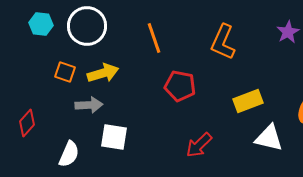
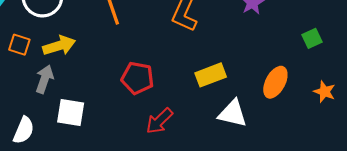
red pentagon: (180, 86) -> (138, 78), moved
gray arrow: (89, 105) -> (45, 79), turned -68

